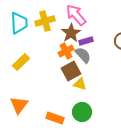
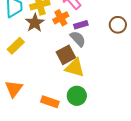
brown star: (71, 33) -> (35, 23), moved
orange cross: (66, 51) -> (61, 18), moved
yellow triangle: (80, 84) -> (75, 68), size x1.5

